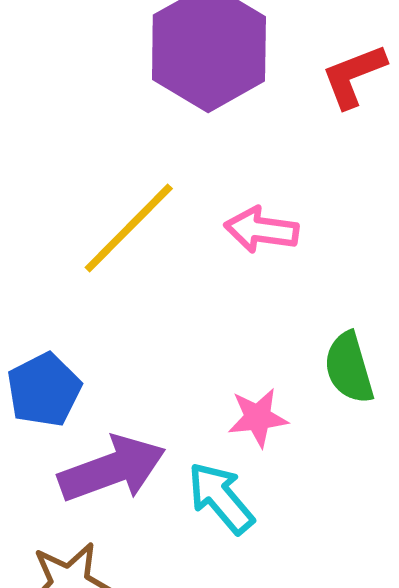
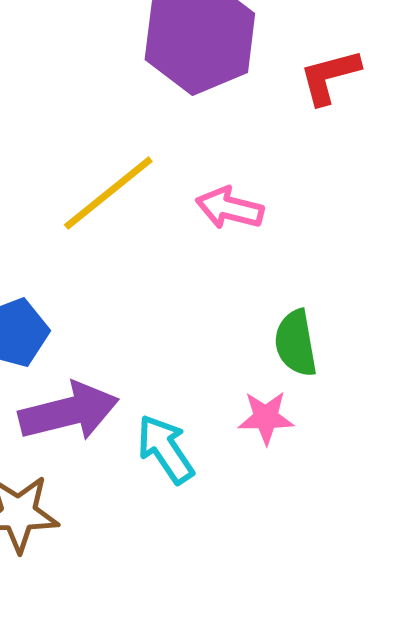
pink star: (258, 418) -> (266, 418), moved

